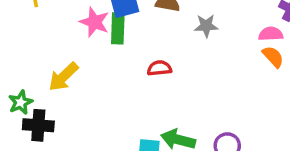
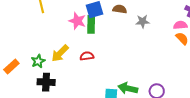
red semicircle: (159, 68) -> (87, 56), moved
green star: (21, 102) -> (38, 61), moved

